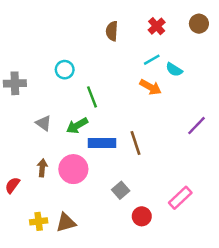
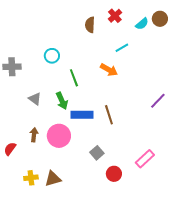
red cross: (157, 26) -> (115, 16), moved
cyan semicircle: (174, 70) -> (142, 24), moved, turned -72
orange arrow: (150, 87) -> (109, 70), moved
green arrow: (77, 126) -> (62, 101), turned -84

